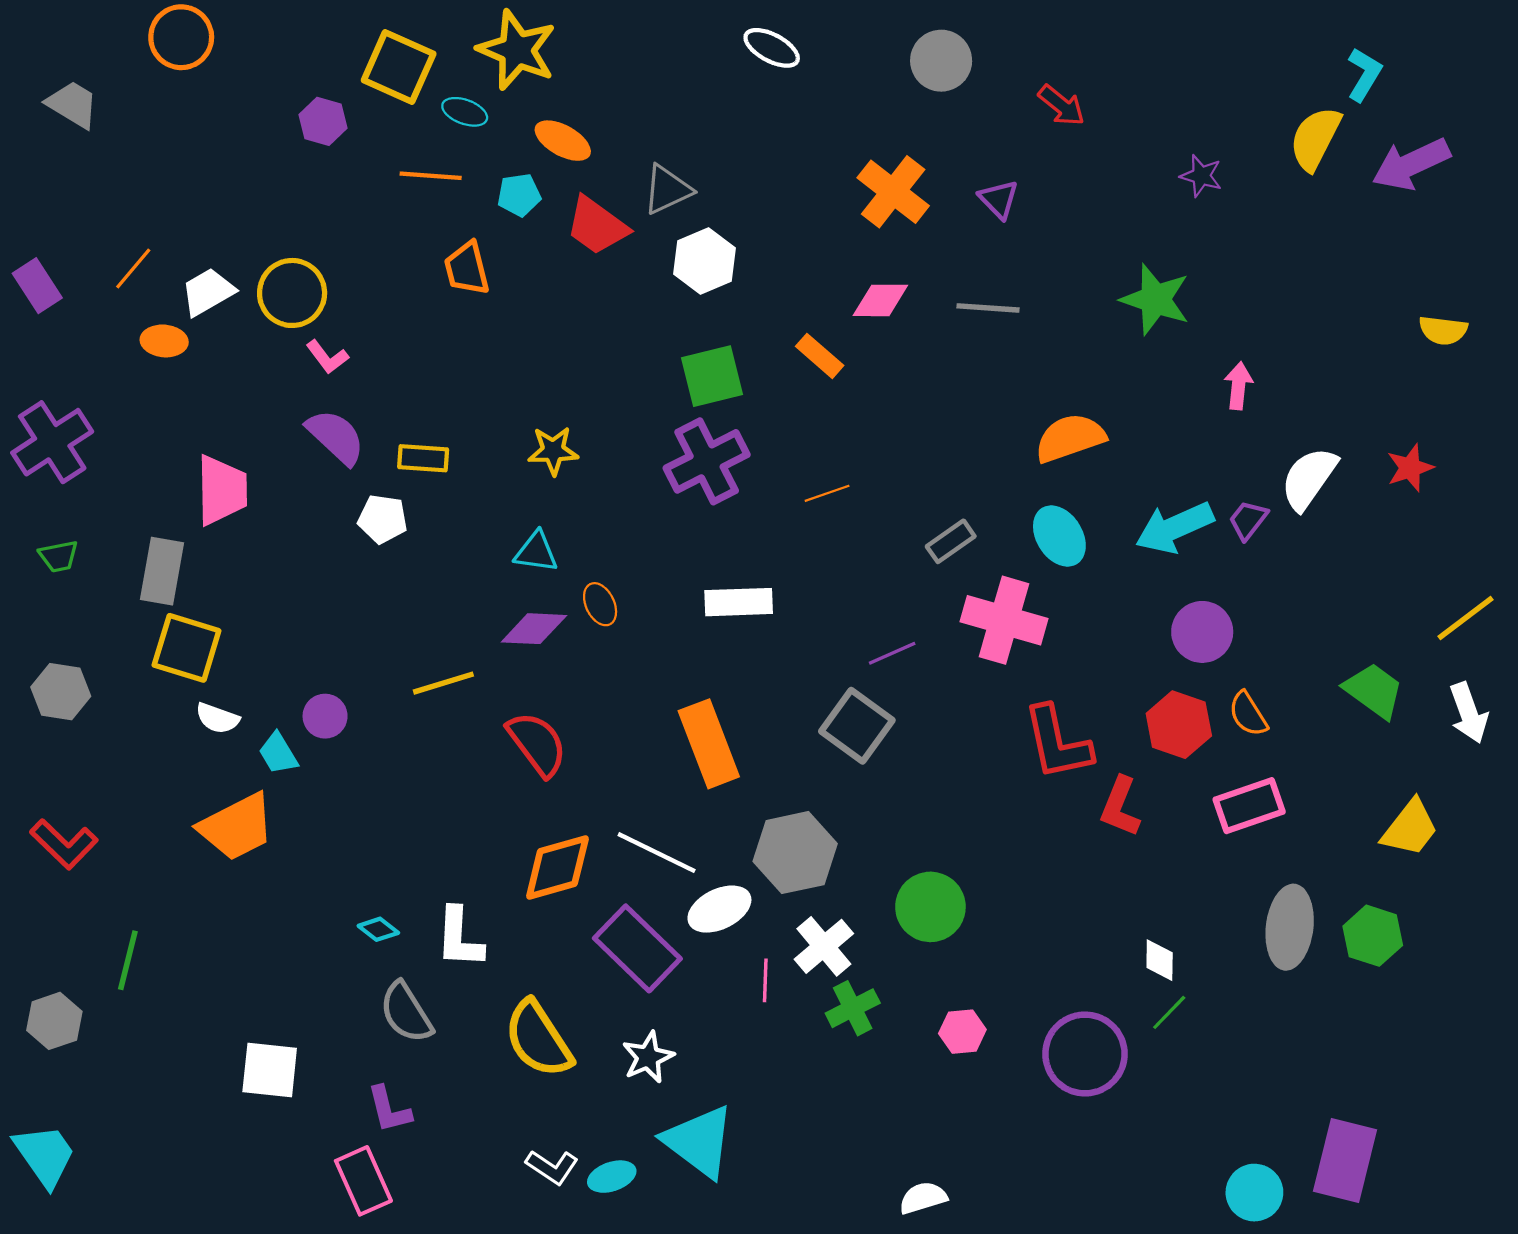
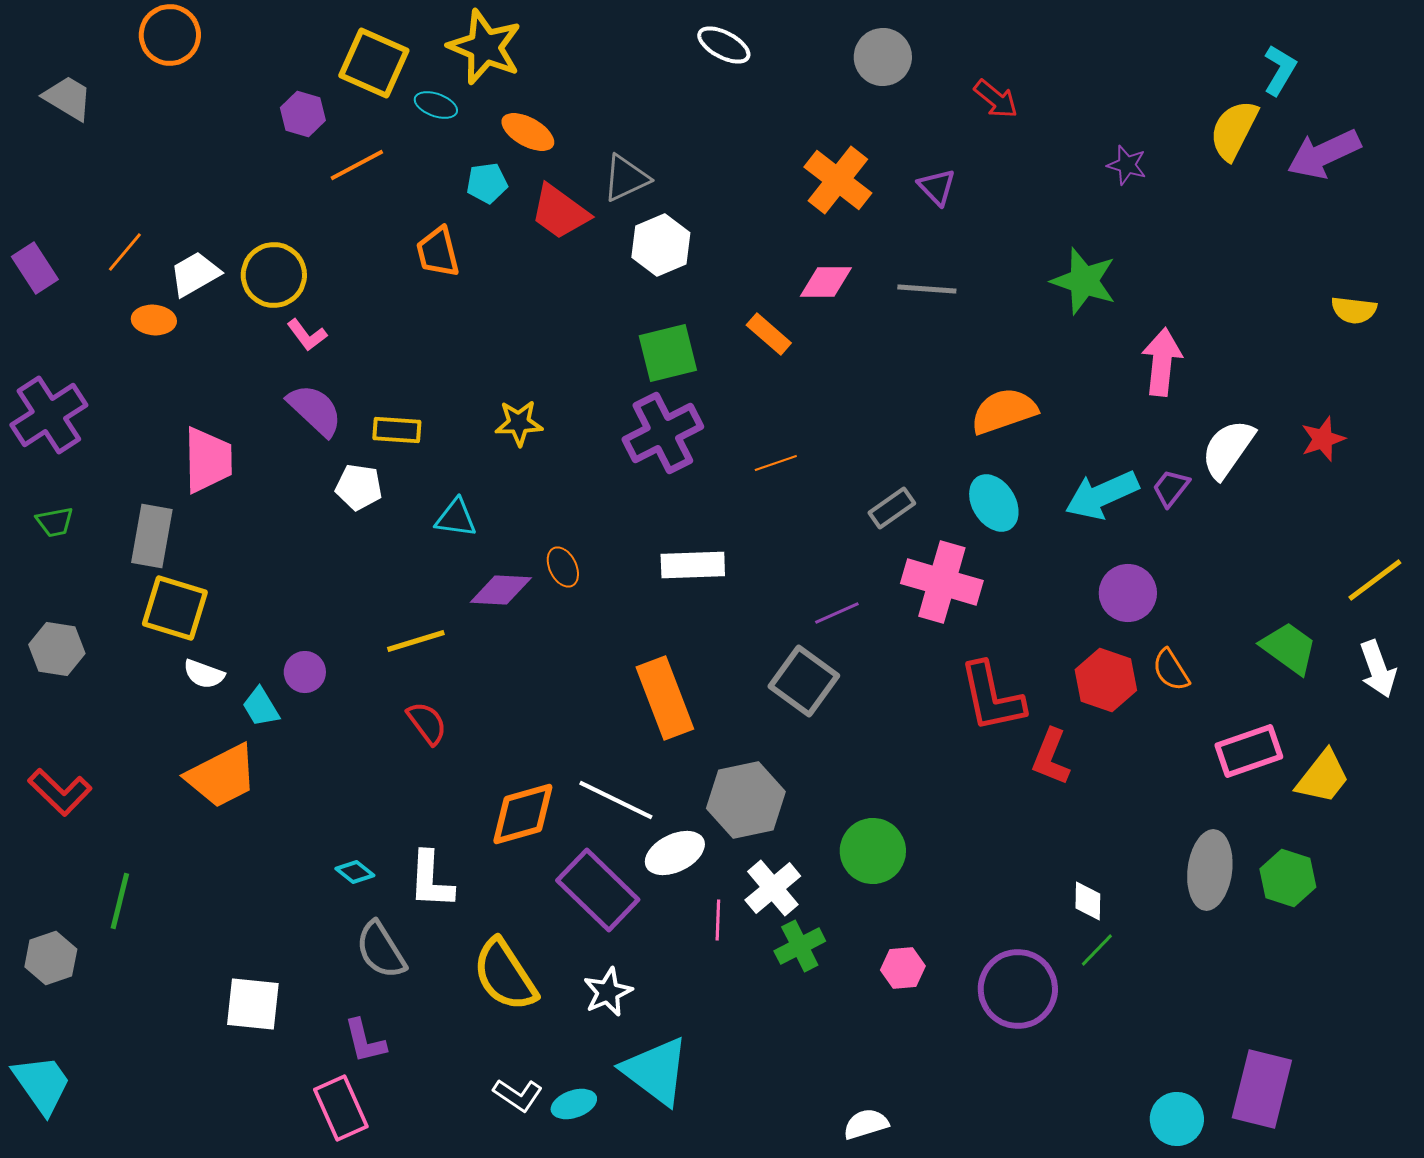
orange line: (431, 176) -> (357, 165), moved, turned -32
pink arrow: (1238, 386) -> (1162, 362), size x1.5
cyan triangle: (536, 552) -> (456, 518), moved
red semicircle: (537, 744) -> (427, 723), moved, size x0.7
pink rectangle: (1249, 806) -> (1249, 751), moved

